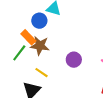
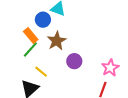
brown star: (40, 46) -> (57, 41), moved, turned 30
green line: (19, 53) -> (30, 49), moved

